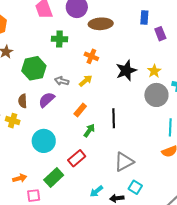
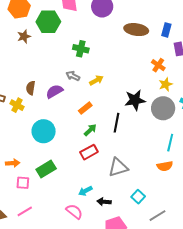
brown ellipse: (101, 24) -> (136, 30), moved
green cross: (59, 39) -> (81, 49), moved
orange cross: (91, 56) -> (158, 65), moved
green hexagon: (34, 68) -> (48, 22), moved
black star: (126, 71) -> (135, 100), moved
red rectangle: (77, 158) -> (89, 152), moved
cyan square: (135, 187) -> (138, 197), moved

